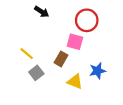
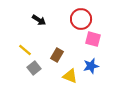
black arrow: (42, 12) -> (39, 20), moved
pink square: (75, 42) -> (93, 39), moved

